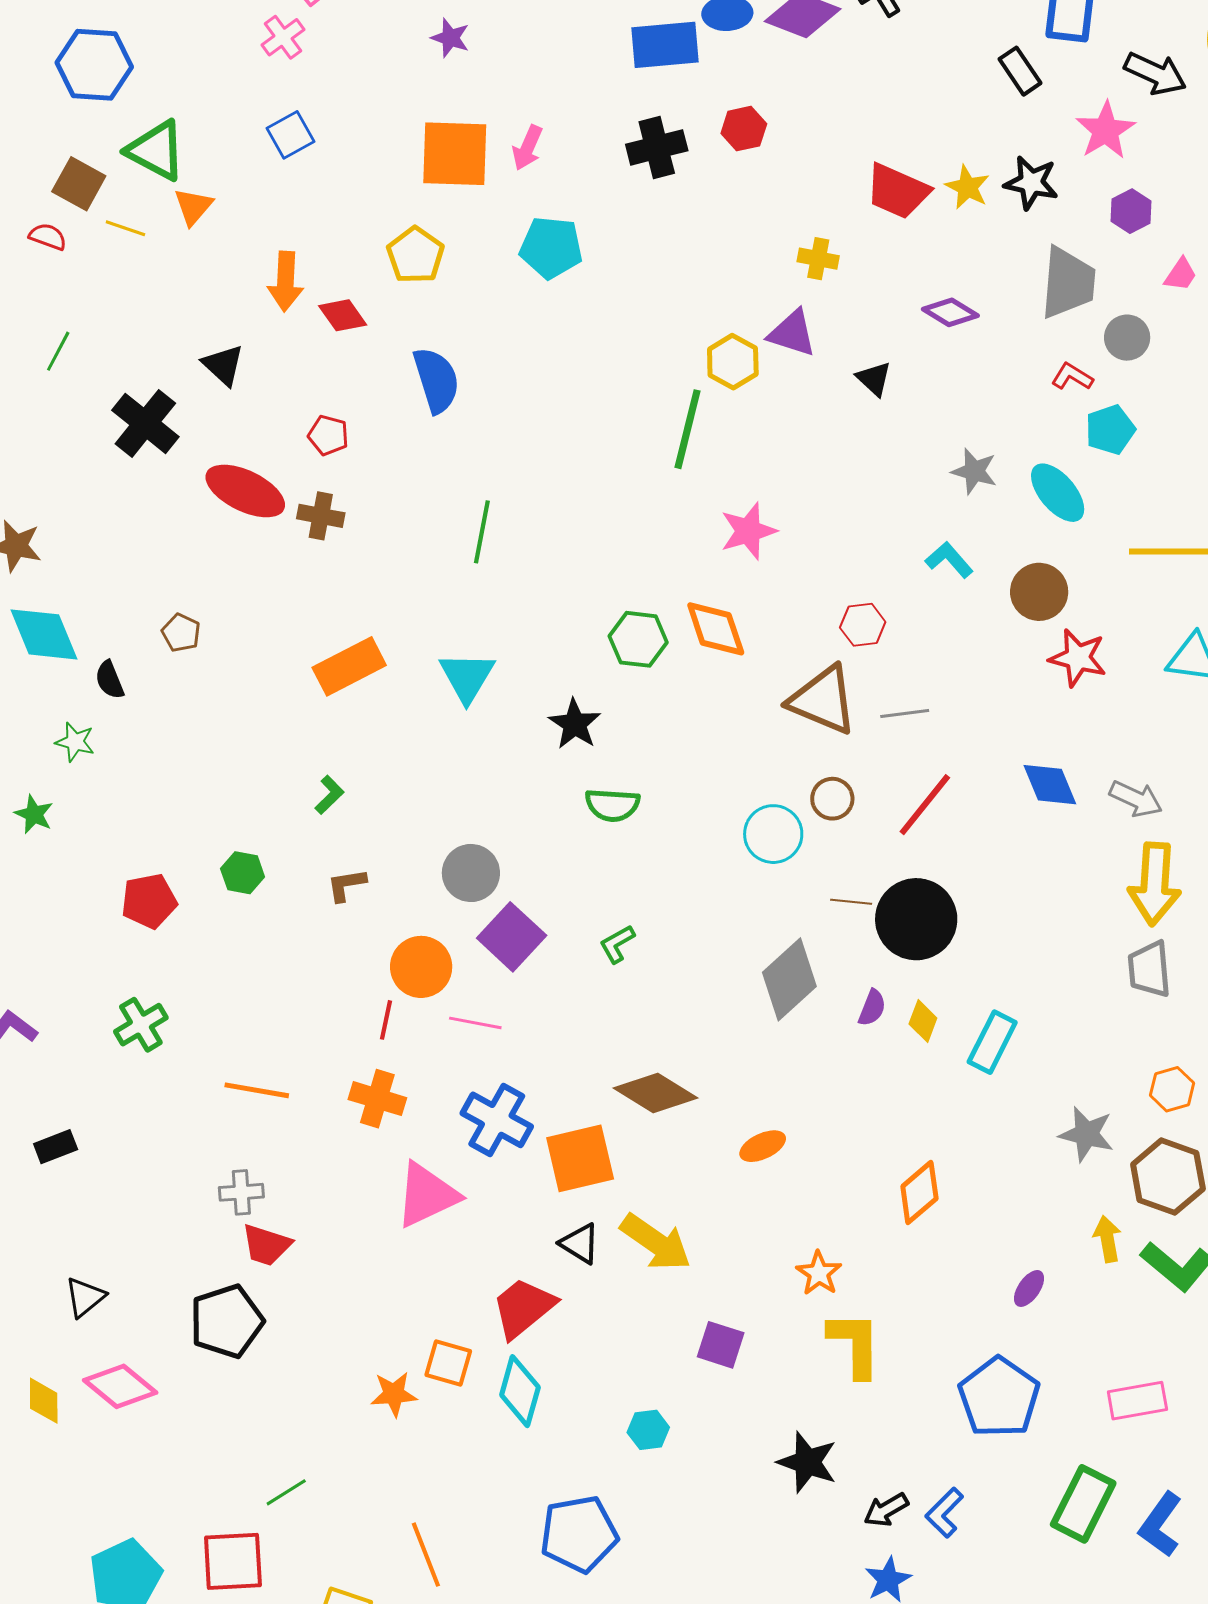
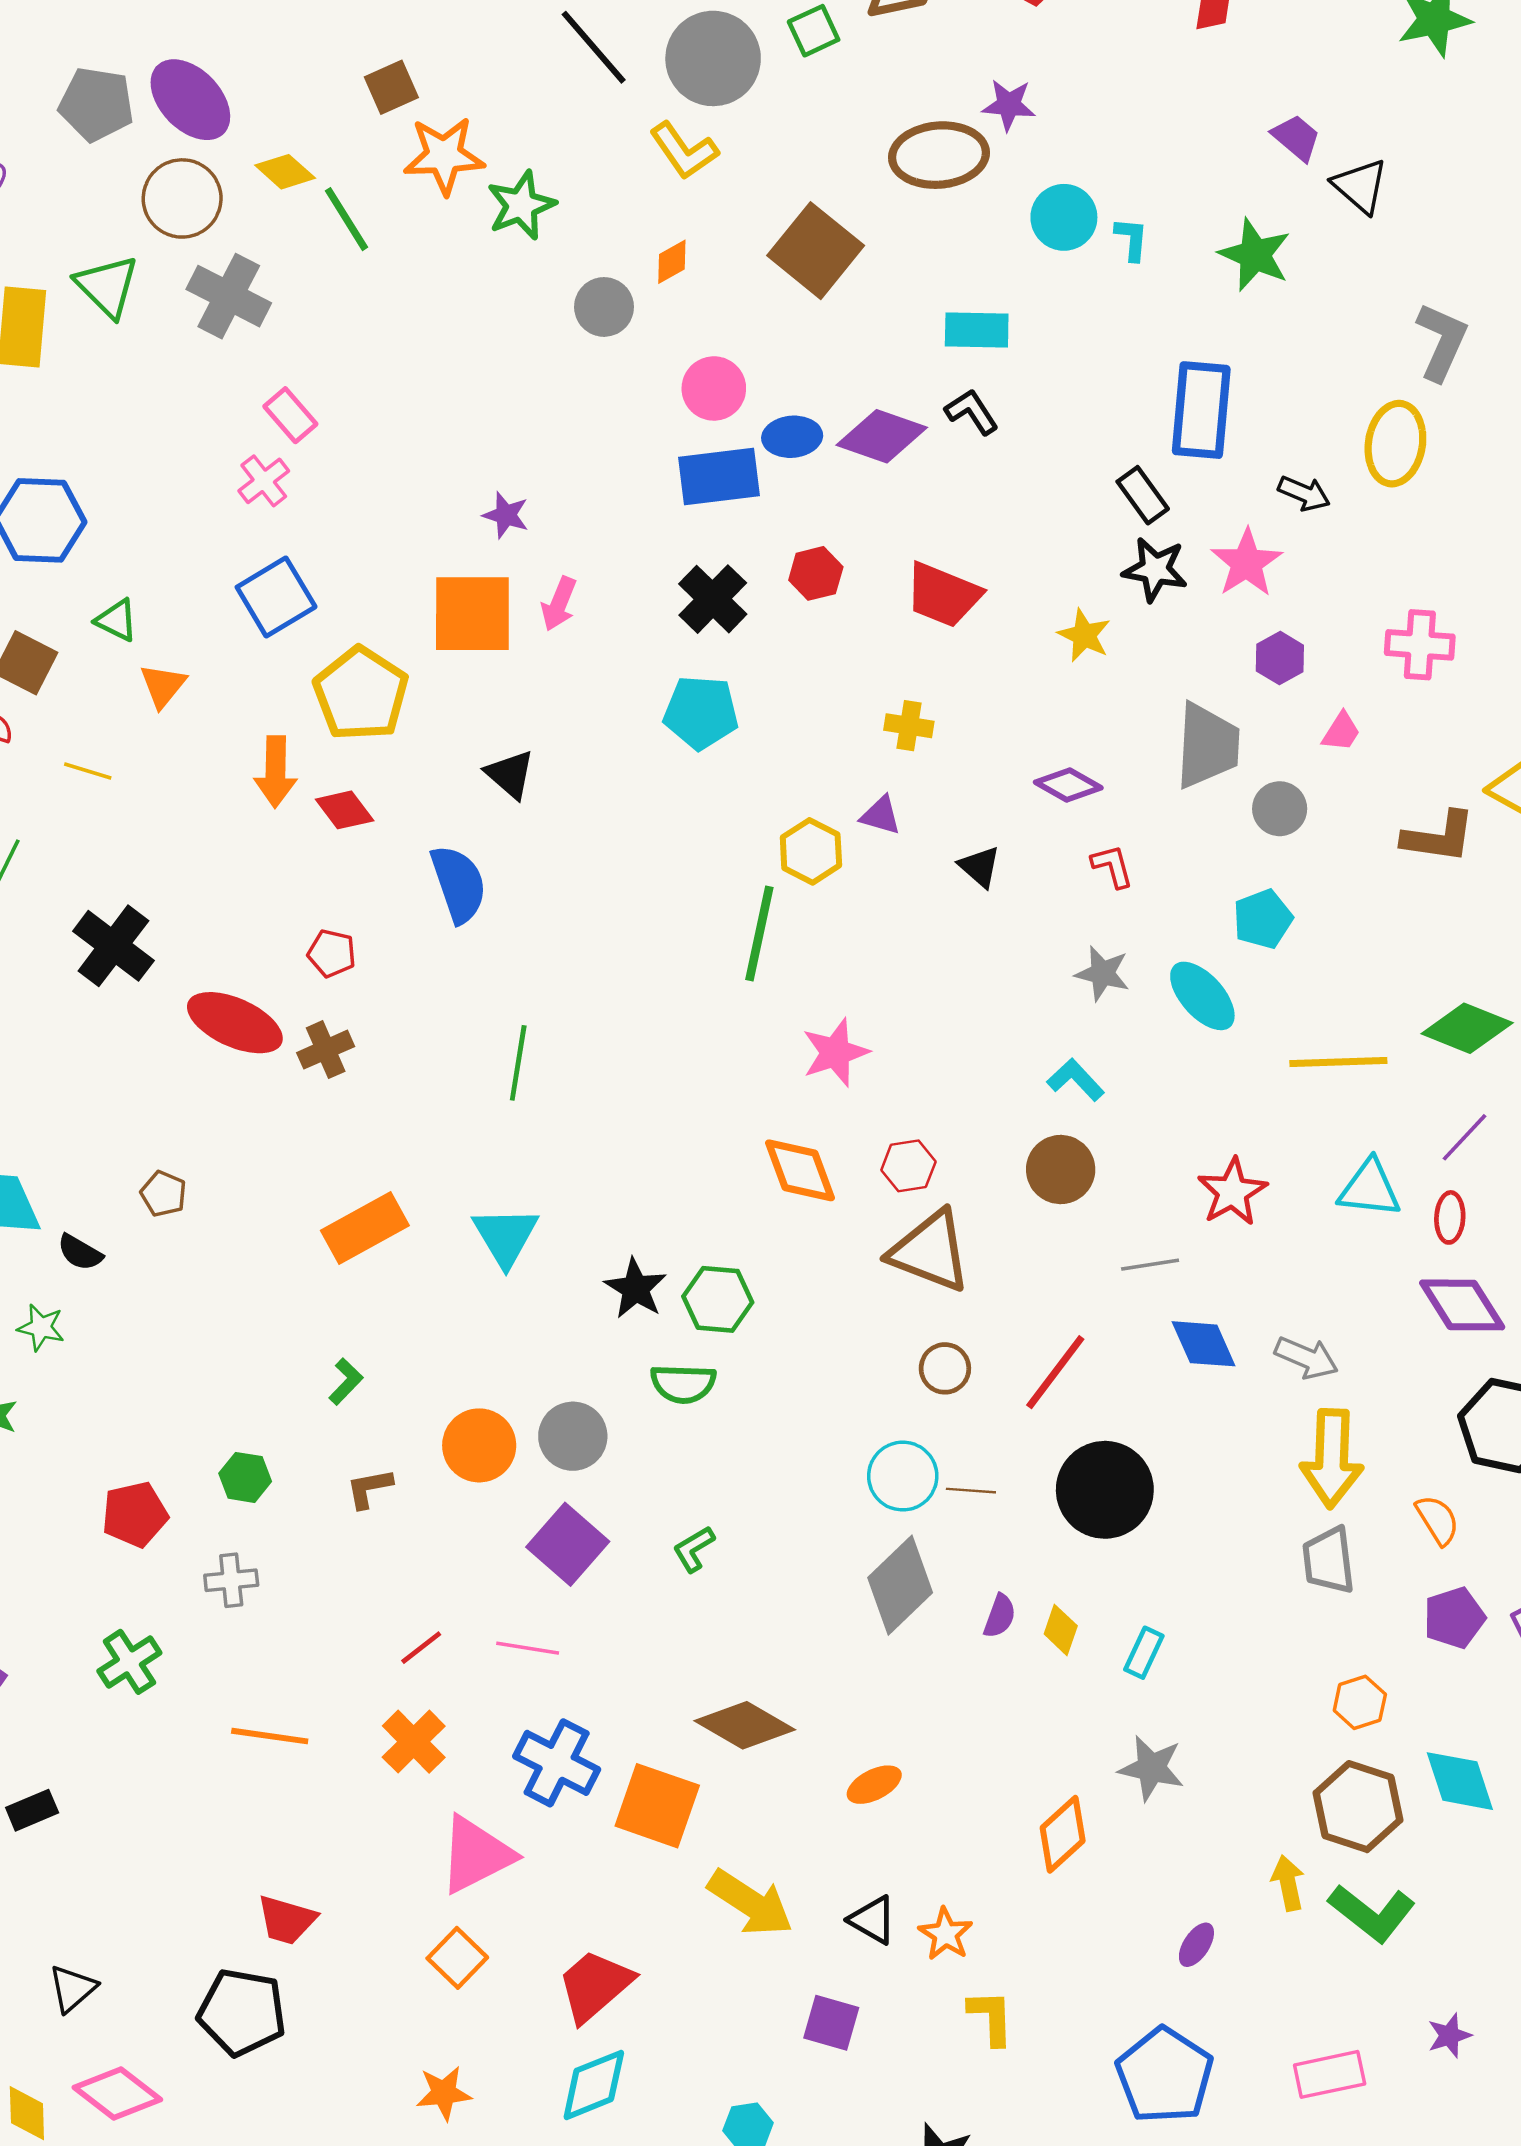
purple star: (450, 38) -> (506, 515), moved
black arrow: (1155, 74) -> (1304, 493), size x0.7
blue square: (290, 135) -> (276, 597), size x1.4
black cross: (657, 147) -> (713, 599), turned -30
green triangle: (156, 150) -> (117, 620), size x0.6
black star: (1031, 183) -> (1155, 569), moved
red trapezoid: (898, 191) -> (943, 595), moved
yellow line: (125, 228) -> (88, 771), moved
cyan pentagon: (551, 248) -> (701, 712), moved
yellow pentagon: (415, 255) -> (361, 694), moved, size x1.4
purple triangle: (792, 333) -> (881, 815), size x0.7
black triangle: (223, 365) -> (510, 774), moved
red L-shape: (1072, 377) -> (1112, 866), moved, turned 45
brown cross: (321, 516) -> (326, 1050), turned -33
brown circle: (1039, 592) -> (1061, 1170), moved
red hexagon: (863, 625) -> (908, 1166), moved
green hexagon: (638, 639) -> (718, 1299), moved
red star: (1078, 658) -> (1232, 1192), turned 30
black semicircle: (110, 680) -> (80, 1252), turned -36
gray line: (905, 714) -> (1150, 1265), moved
cyan circle: (773, 834) -> (903, 1476), moved
gray circle: (471, 873) -> (573, 1436), moved
black circle: (916, 919) -> (1105, 1490), moved
orange circle: (421, 967) -> (479, 1445), moved
red line: (386, 1020) -> (421, 1648), turned 42
cyan rectangle: (992, 1042) -> (1144, 1653), size x0.7
orange cross: (377, 1099) -> (414, 1742), turned 30
gray star: (1086, 1134) -> (1151, 1768), moved
orange square: (580, 1158) -> (657, 1806), turned 34
gray cross: (241, 1192) -> (231, 1580), moved
black triangle: (580, 1243) -> (873, 1920), moved
black pentagon: (227, 1321) -> (242, 2012), turned 30
yellow L-shape: (855, 1344) -> (991, 2017), size x0.7
orange square: (448, 1363) -> (457, 1958), moved, turned 30
cyan diamond: (520, 1391) -> (594, 2085), turned 54

